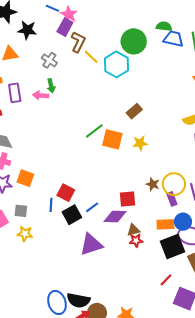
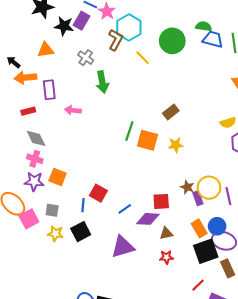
purple rectangle: (65, 27) -> (81, 21), moved
yellow line: (91, 57) -> (143, 58), moved
cyan hexagon: (116, 64) -> (129, 27), moved
green arrow: (51, 86) -> (102, 82), moved, size x1.5
pink arrow: (41, 95) -> (73, 110), moved
green line: (94, 131) -> (129, 131), turned -36
purple rectangle: (172, 199) -> (198, 198), moved
black square: (72, 215) -> (81, 232), moved
orange rectangle: (165, 224) -> (199, 228), turned 60
red star: (136, 241) -> (166, 257), moved

